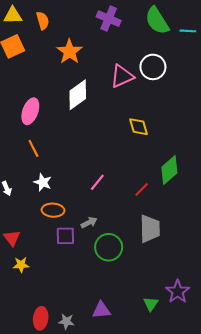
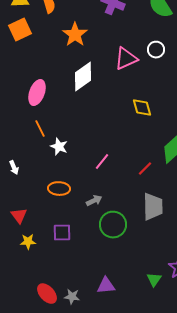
white circle: (153, 67) -> (156, 50), size x0.7
white star: (43, 182) -> (59, 147), moved
purple square: (65, 236) -> (62, 233), moved
red ellipse: (41, 318) -> (47, 294), turned -50

